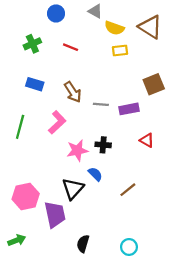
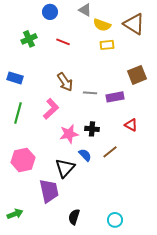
blue rectangle: (35, 84) -> (15, 78), moved
brown line: (128, 190) -> (110, 152), moved
pink hexagon: (26, 196) -> (23, 160), moved

